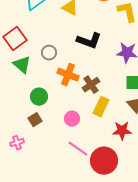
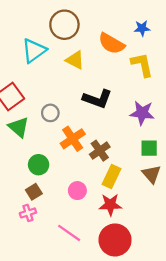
orange cross: (68, 75) -> (73, 139), turned 35
red star: (122, 131) -> (110, 205), moved
pink cross: (17, 143) -> (28, 213), moved
pink line: (78, 149) -> (69, 233), moved

